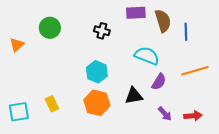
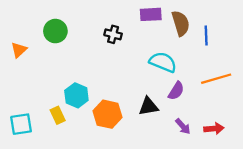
cyan hexagon: (97, 72) -> (76, 95), moved

